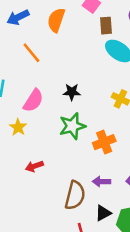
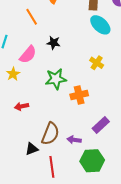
black star: (72, 92) -> (53, 43), moved
purple arrow: (102, 182) -> (74, 140), moved
black triangle: (103, 213) -> (32, 149), moved

